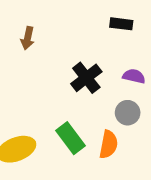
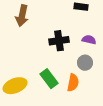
brown arrow: (28, 38) -> (22, 16), size x1.5
black cross: (86, 78) -> (59, 41), turned 30

